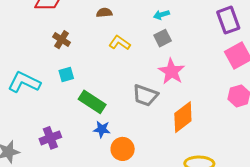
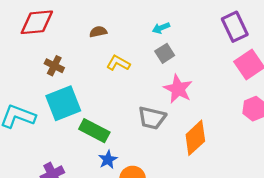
cyan square: (66, 74) -> (63, 103), size x2.0
blue star: (102, 129) -> (108, 160), turned -30

